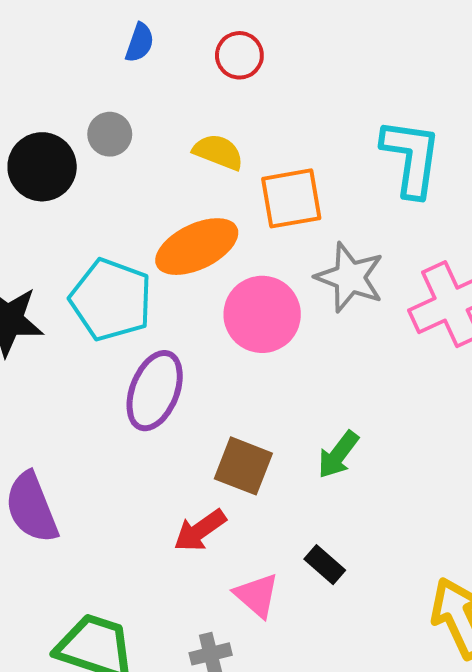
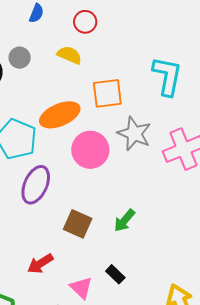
yellow semicircle: (218, 152) -> (69, 55), moved
red arrow: (200, 530) -> (40, 264), moved

